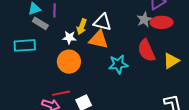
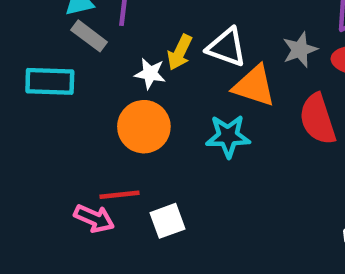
gray star: (144, 19) -> (300, 50), moved
orange triangle: (99, 40) -> (254, 86), moved
cyan star: (118, 64) -> (228, 136), moved

